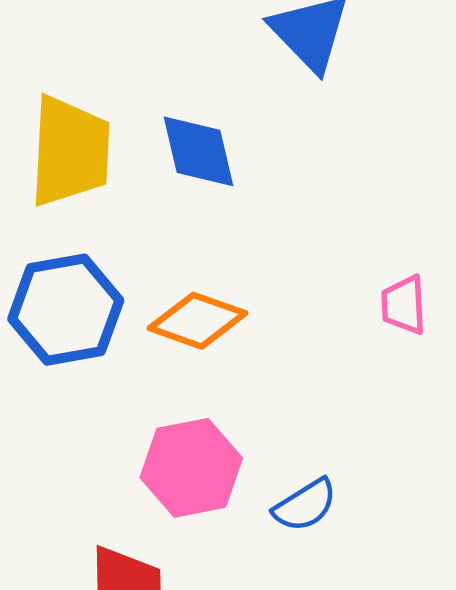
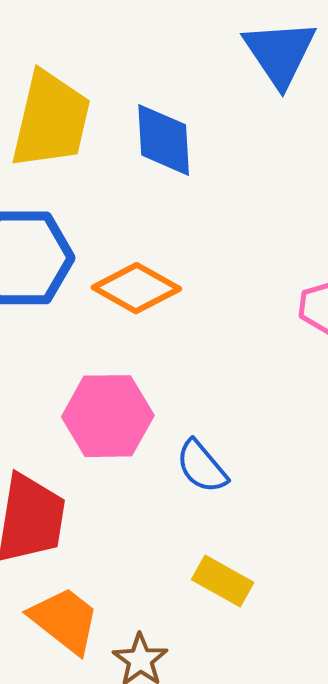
blue semicircle: (305, 505) -> (202, 467), turned 72

